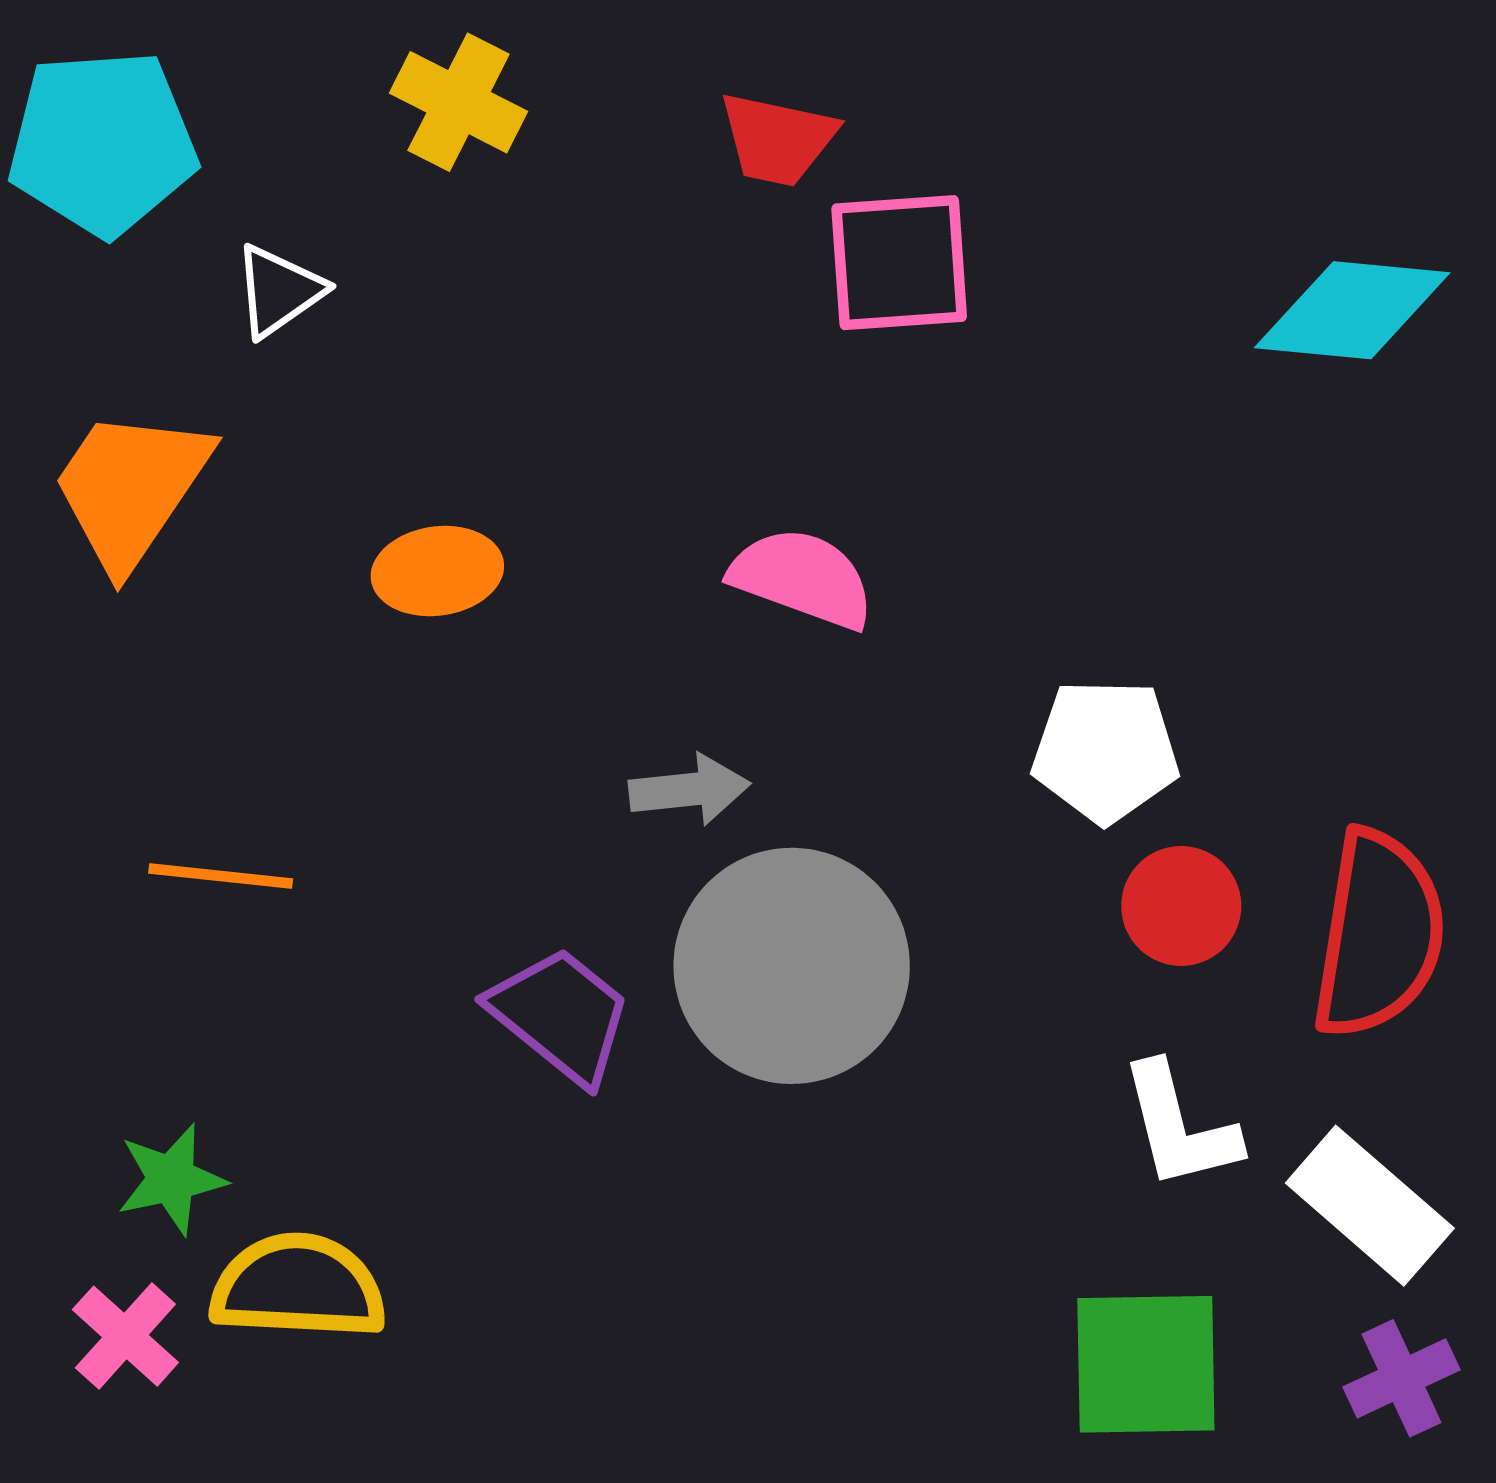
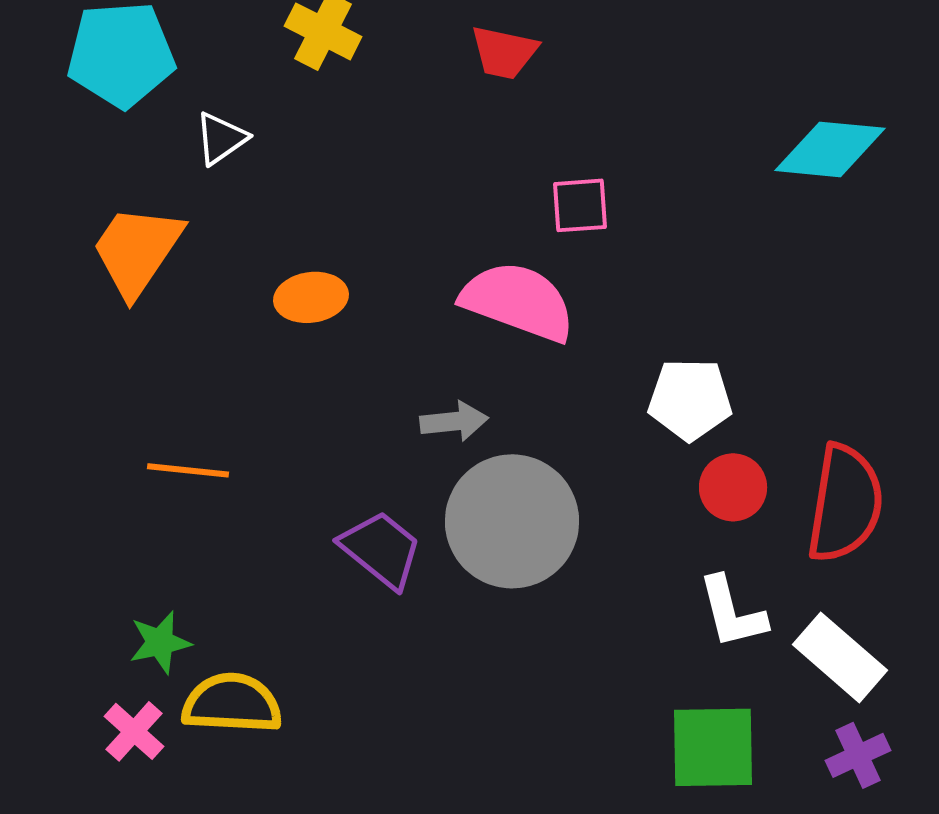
pink square: (899, 263) -> (580, 205), moved, size x0.7
pink semicircle: (802, 578) -> (518, 301), size x1.4

